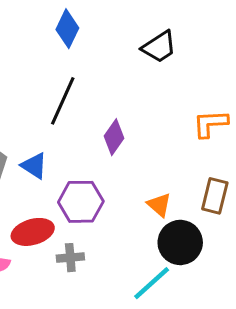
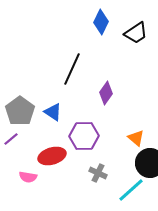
blue diamond: (67, 29) -> (101, 22), moved
gray cross: (70, 258) -> (98, 173), moved, turned 30

